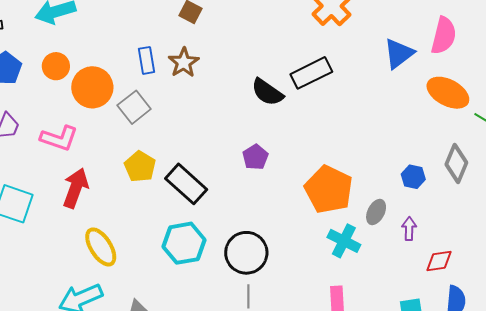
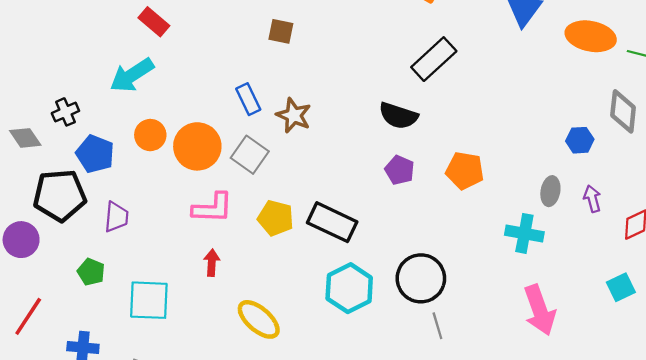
brown star: (184, 63) -> (294, 115), moved
black semicircle: (267, 92) -> (398, 116), moved
pink L-shape: (59, 138) -> (213, 208), moved
red arrow: (76, 188) -> (212, 263), size x0.6
orange pentagon: (329, 189) -> (465, 171), moved, size x0.7

